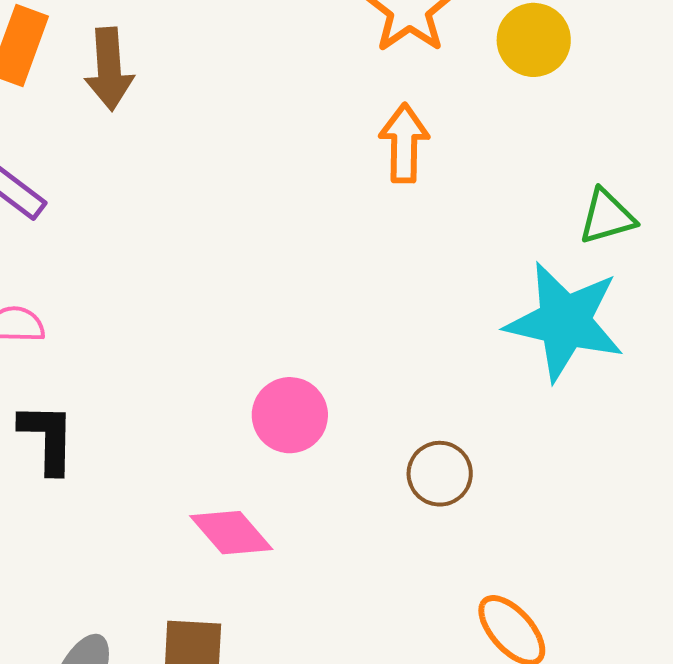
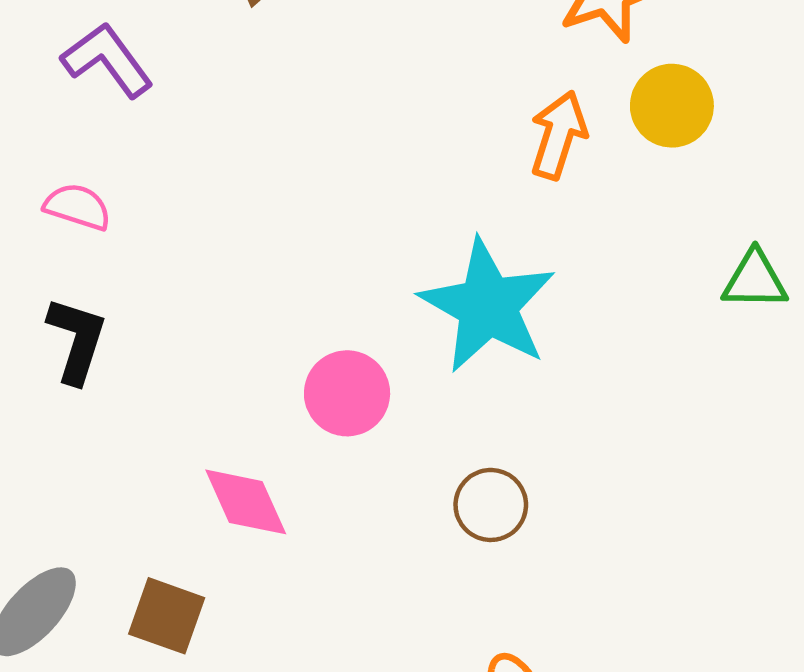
yellow circle: (534, 40) -> (672, 106), moved
cyan star: (565, 322) -> (488, 306), moved

